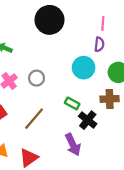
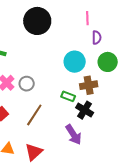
purple semicircle: (99, 44) -> (97, 37), moved
gray circle: (37, 78) -> (27, 84), moved
brown cross: (110, 99) -> (89, 85), moved

